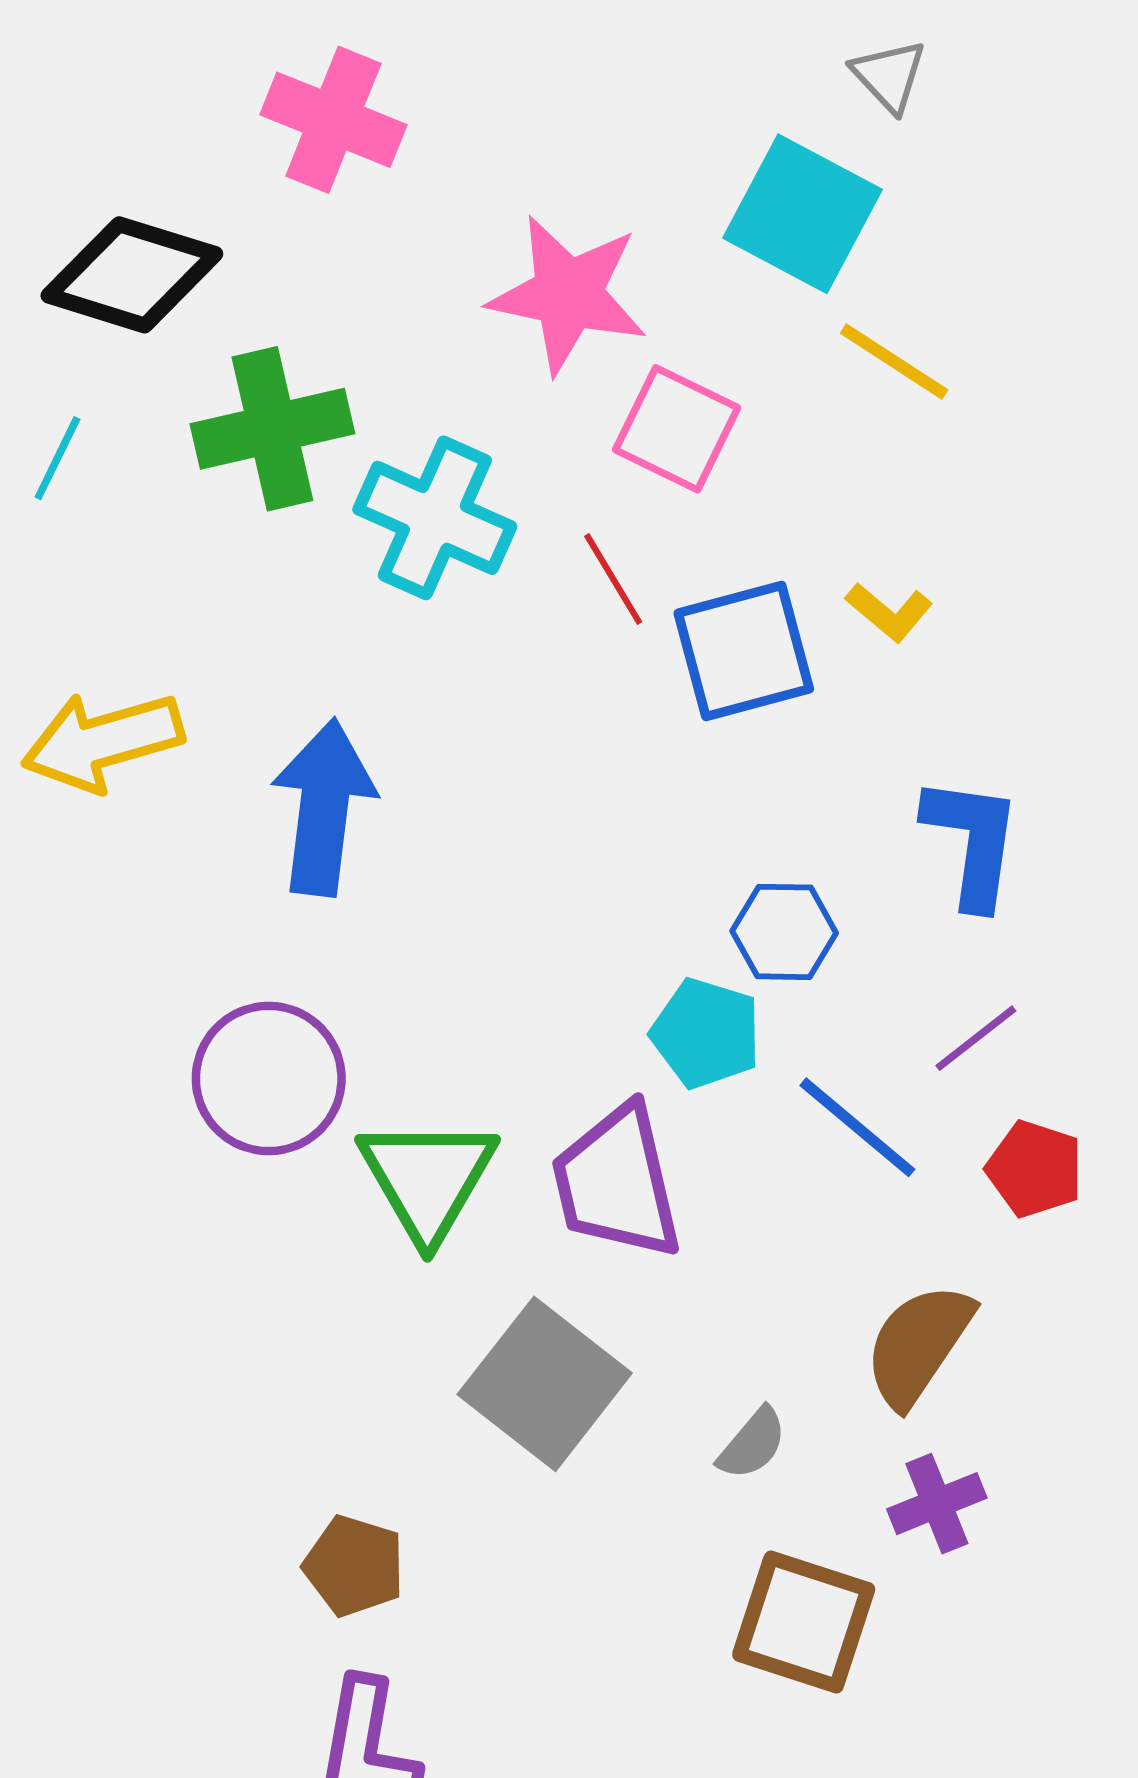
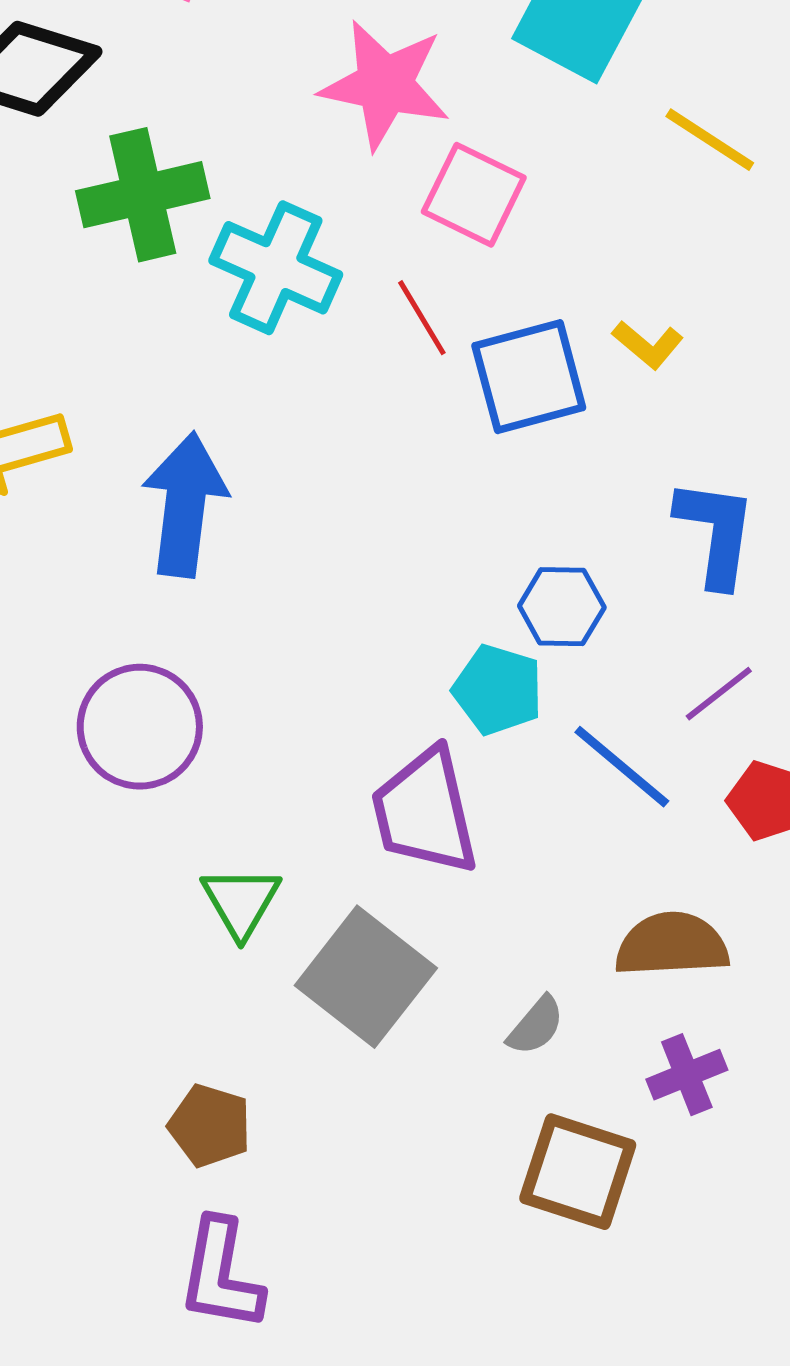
yellow line: (894, 362) -> (710, 140), moved
green triangle: (427, 1179) -> (241, 902), moved, size x0.7
brown semicircle: (918, 1345) -> (672, 945), turned 53

